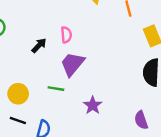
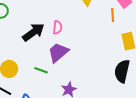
black arrow: (39, 45) -> (33, 32), size x1.6

